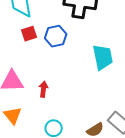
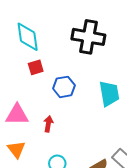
blue hexagon: (56, 36) -> (64, 87), moved

